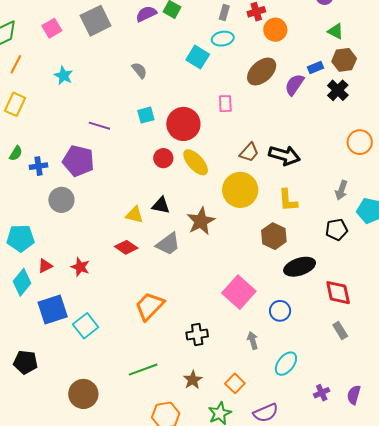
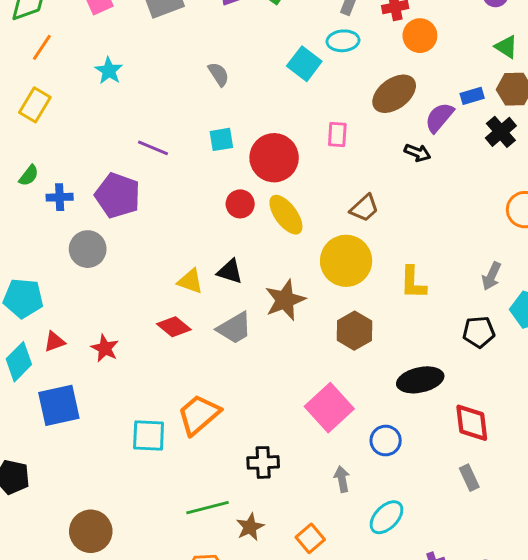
black arrow: (284, 155) -> (417, 153), moved, size x0.6
brown hexagon: (274, 236) -> (354, 331), moved
cyan square: (86, 326) -> (149, 436), moved, turned 35
green line: (143, 370) -> (208, 508), moved

